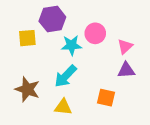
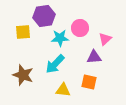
purple triangle: (126, 70) -> (94, 57), moved
yellow triangle: (63, 107) -> (63, 90), moved

